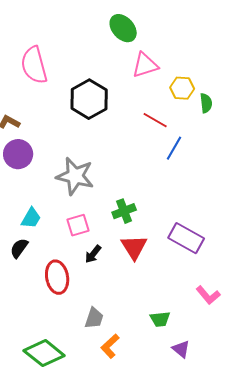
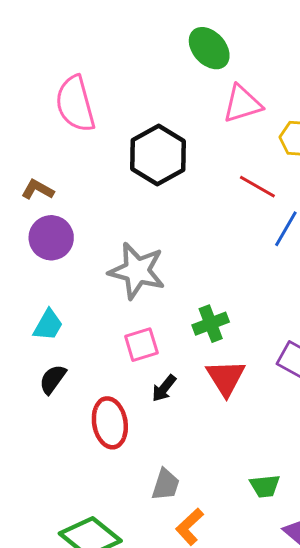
cyan trapezoid: (31, 218) -> (48, 325), moved

